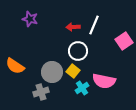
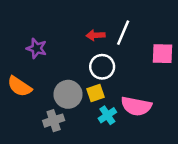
purple star: (30, 19) -> (37, 48), moved
pink square: (124, 41) -> (162, 54), turned 36
yellow square: (73, 71) -> (96, 93), turned 32

